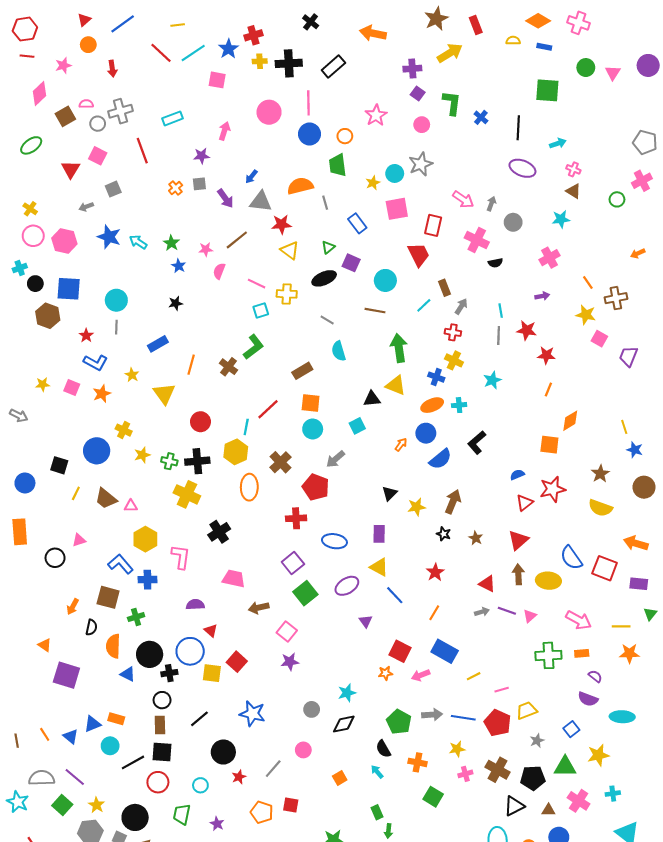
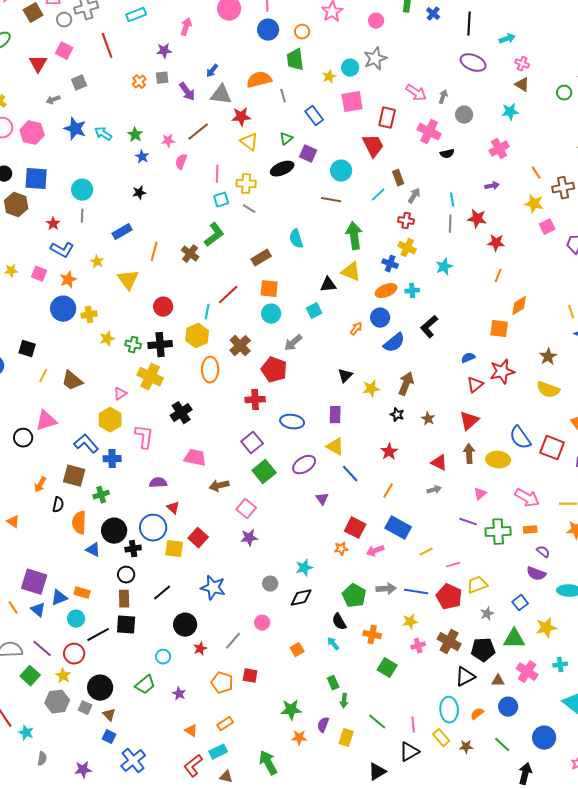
pink line: (257, 284) -> (217, 174), turned 66
gray line: (327, 320) -> (249, 209), moved
pink square: (599, 339) -> (547, 227), turned 35
yellow cross: (124, 430) -> (89, 315), turned -35
blue circle: (97, 451) -> (63, 309), moved
pink triangle: (131, 506) -> (120, 394), moved, turned -32
pink triangle: (79, 540) -> (46, 421), size x1.6
purple line: (507, 611) -> (468, 522), moved
purple square: (66, 675) -> (34, 582), moved
red circle: (158, 782) -> (74, 654), moved
green trapezoid: (182, 814) -> (145, 685), turned -140

